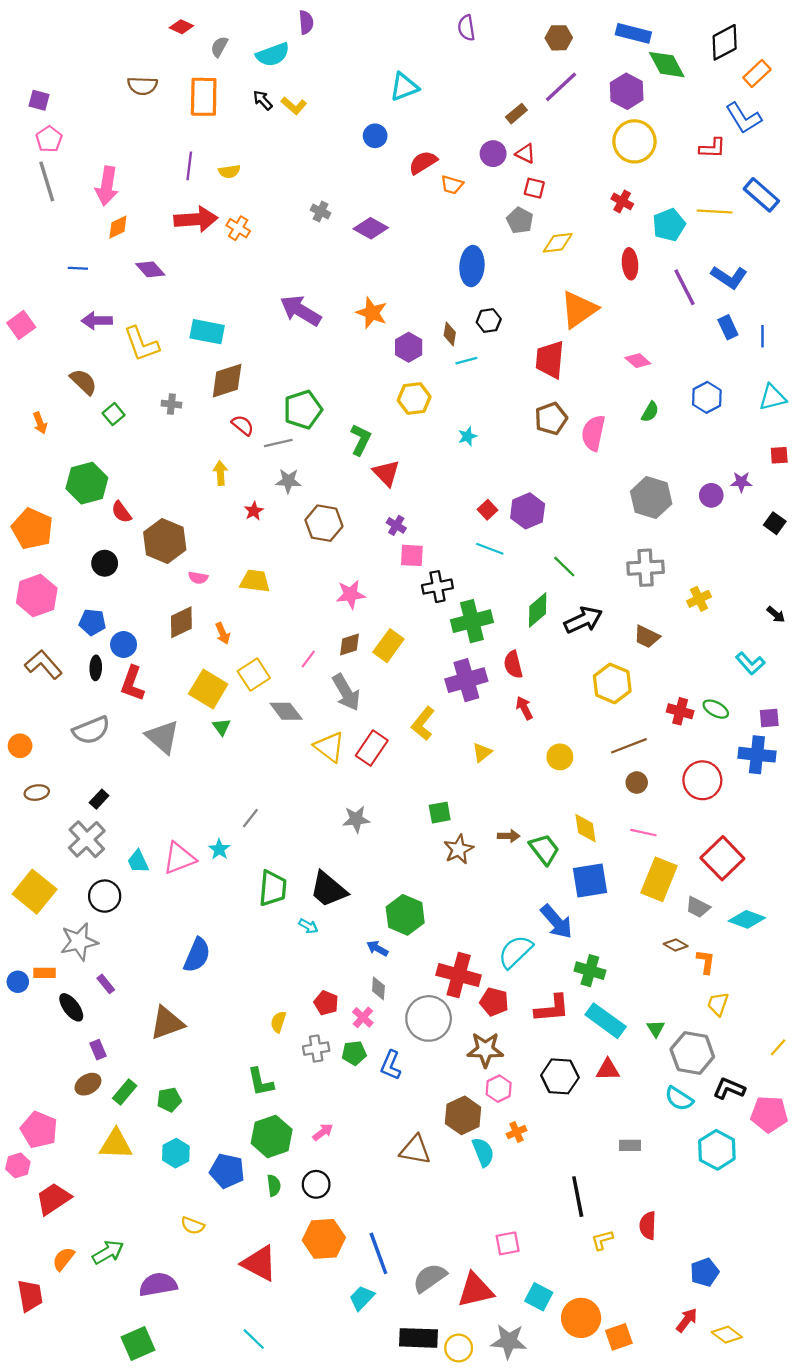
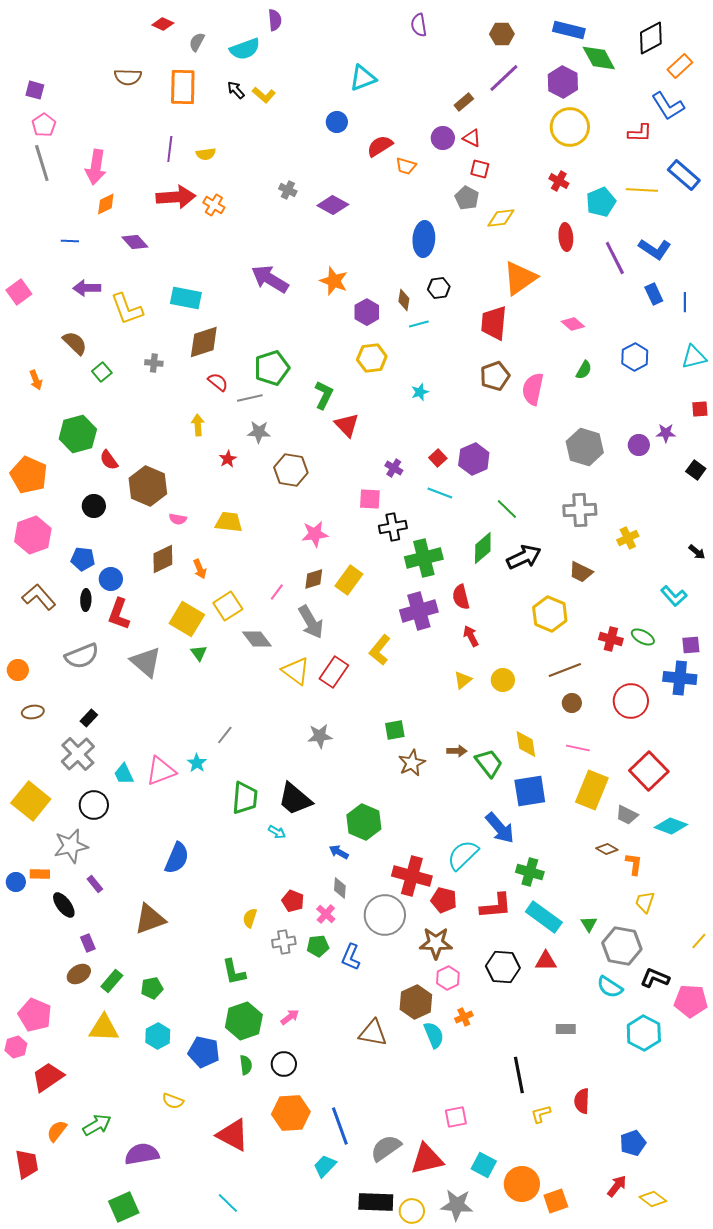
purple cross: (396, 525) -> (394, 468), moved
yellow triangle: (482, 752) -> (463, 680), moved

